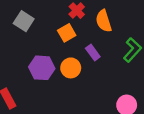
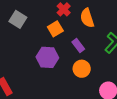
purple hexagon: (42, 68) -> (47, 57), moved
orange circle: (71, 68) -> (82, 69), moved

